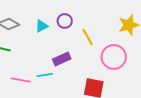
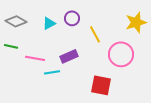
pink line: (21, 80) -> (35, 58), moved

